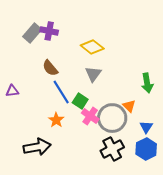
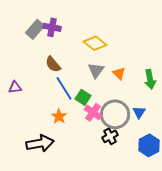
orange triangle: (129, 106) -> (119, 73), moved
blue triangle: (146, 127) -> (139, 112), moved
black cross: (112, 149) -> (110, 136), moved, size x0.7

